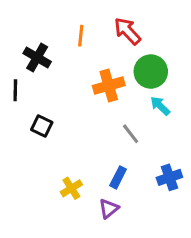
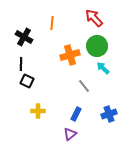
red arrow: (127, 31) -> (94, 18), moved
black line: (15, 90) -> (21, 64), moved
yellow cross: (71, 188) -> (38, 111), moved, turned 32

